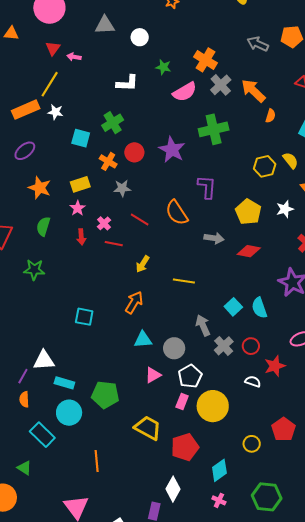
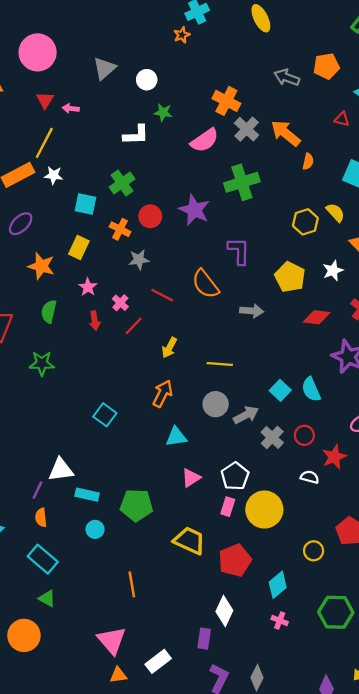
gray triangle: (105, 25) -> (104, 68), turned -35
green star: (163, 67) -> (163, 112), moved
yellow rectangle: (80, 184) -> (79, 248), moved, turned -42
red line: (114, 244) -> (134, 326), turned -54
red diamond: (249, 251) -> (317, 317), moved
cyan square: (84, 317) -> (105, 415), turned 30
gray arrow: (203, 325) -> (246, 415), turned 90
gray circle: (174, 348) -> (216, 404), moved
cyan circle: (69, 413) -> (95, 529), size x0.6
cyan rectangle: (42, 435) -> (43, 559), moved

